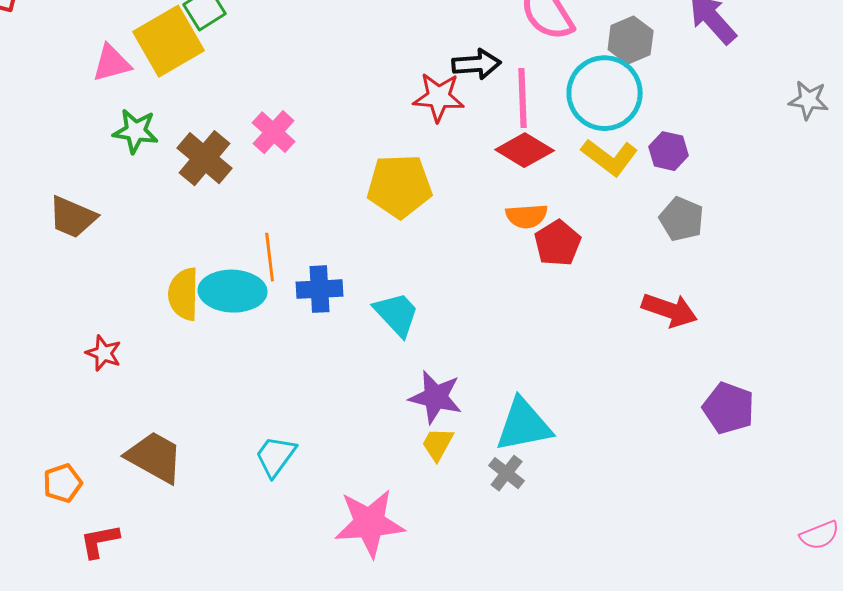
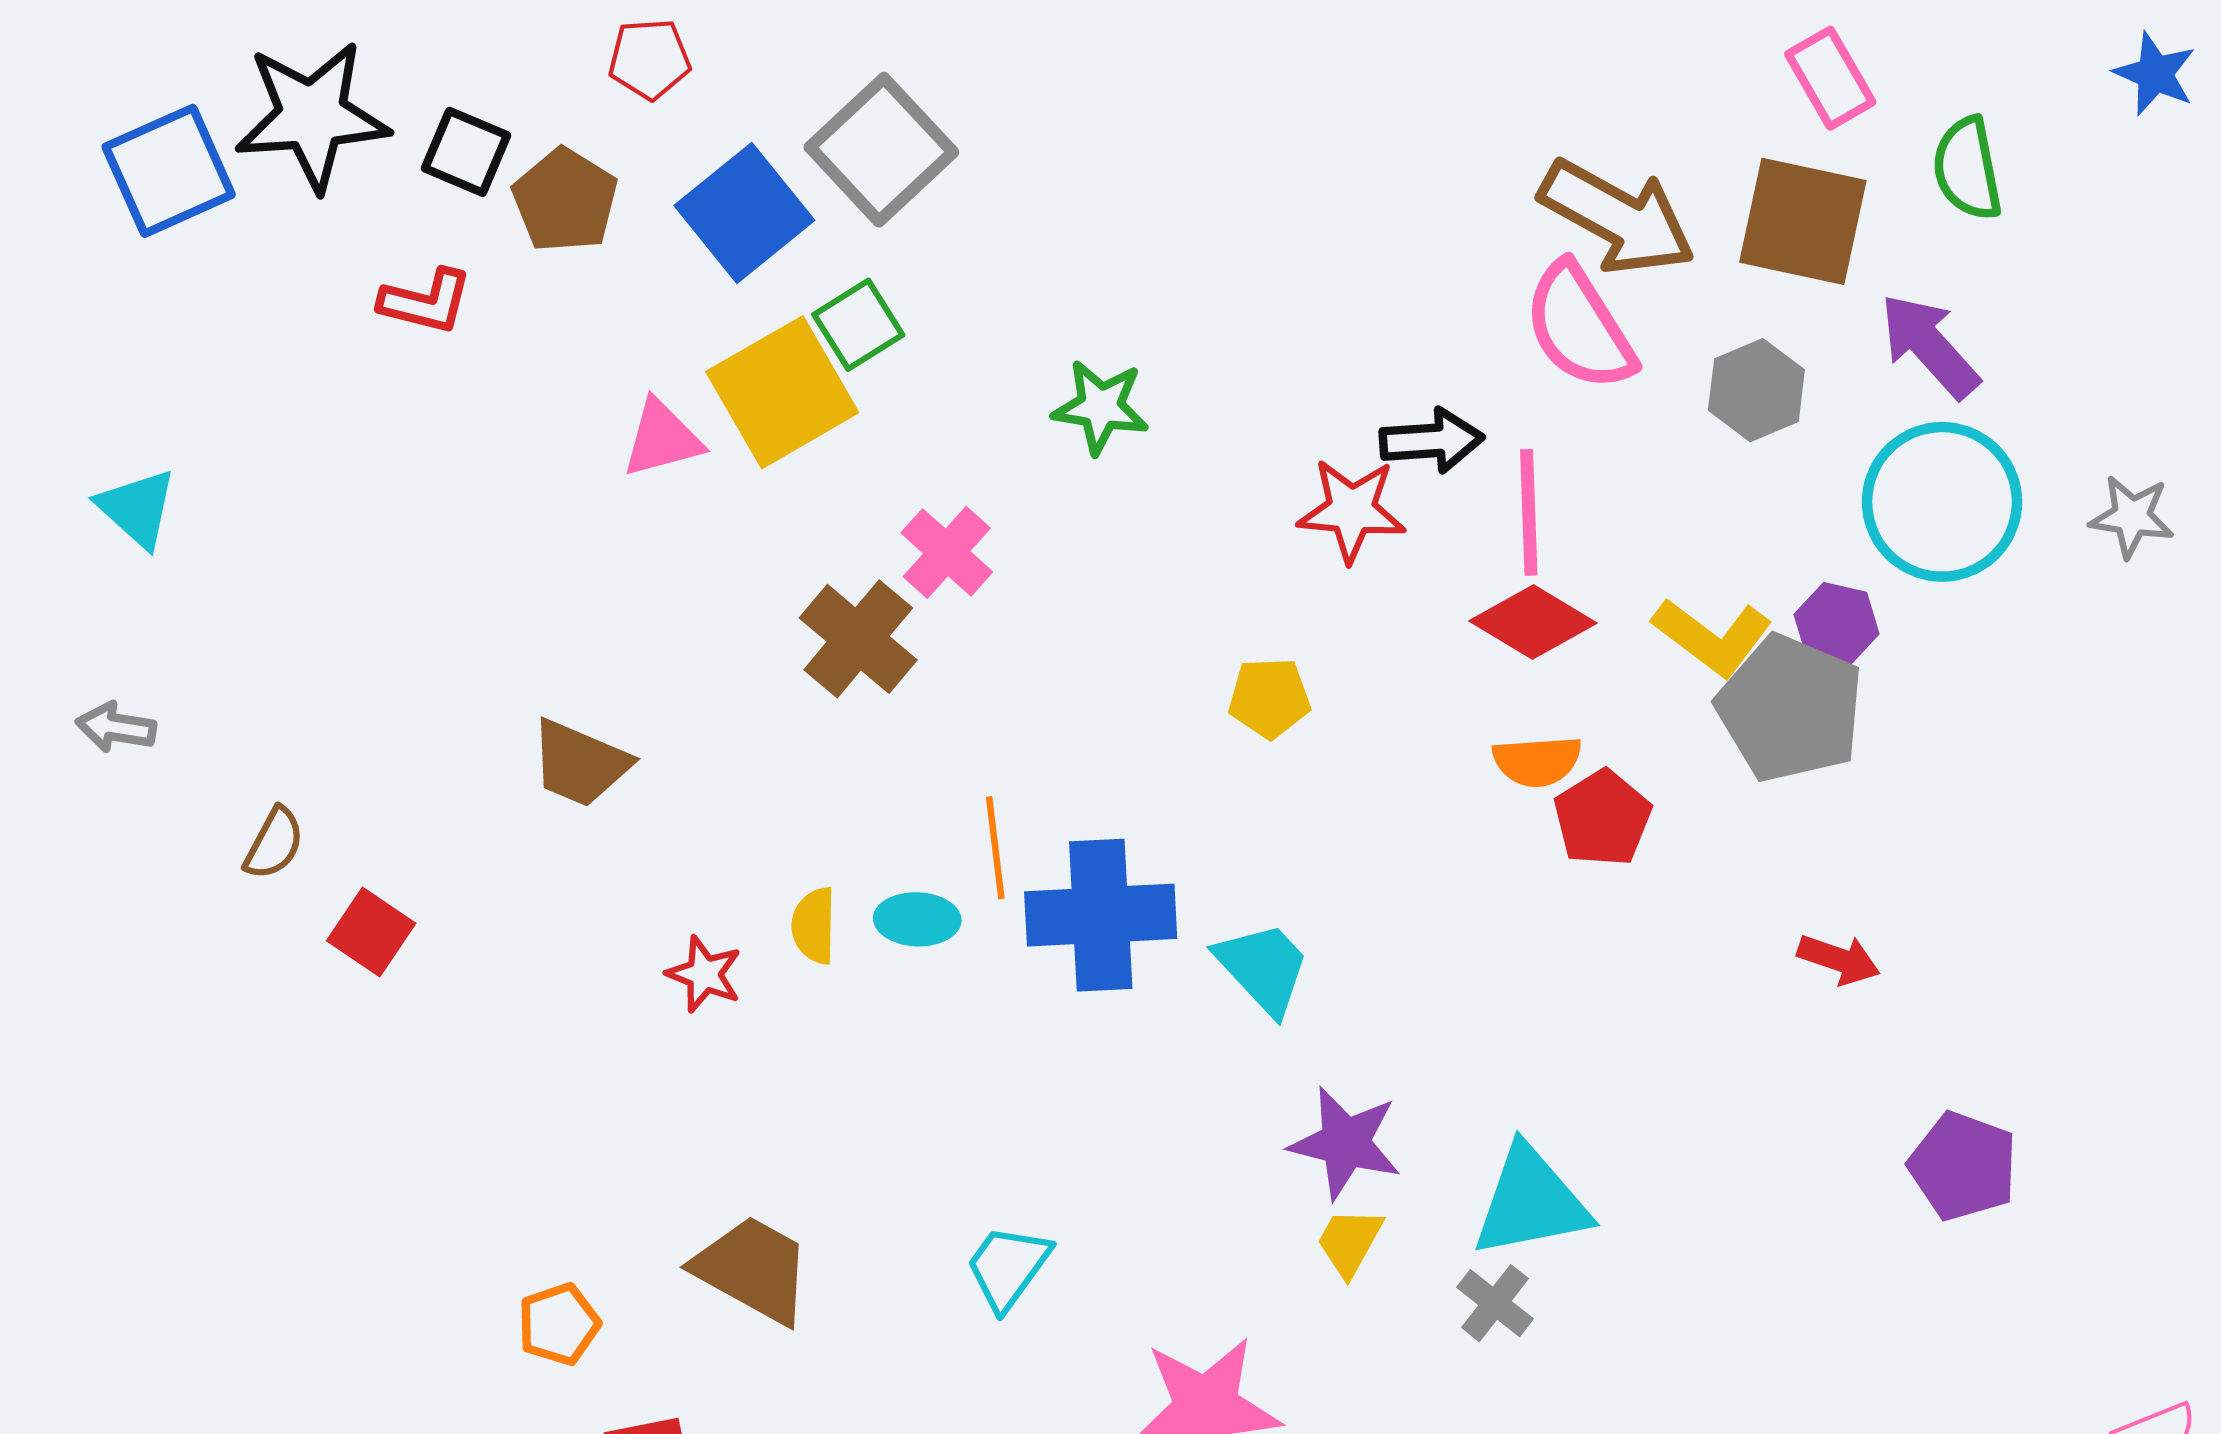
cyan circle: (605, 93) -> (1942, 502), moved
green star: (136, 131) -> (1101, 407), moved
pink cross: (274, 132) -> (947, 552), moved
yellow pentagon: (400, 186) -> (1269, 698), size x0.6
gray pentagon: (682, 219) -> (1790, 708), moved, size x1.6
blue cross: (320, 289) -> (1101, 915), size x1.5
cyan ellipse: (233, 291) -> (917, 919), size x0.6
yellow semicircle: (184, 294) -> (814, 926), size x0.7
red arrow: (670, 310) -> (1839, 959), size x0.7
red star: (104, 353) -> (704, 974), moved

